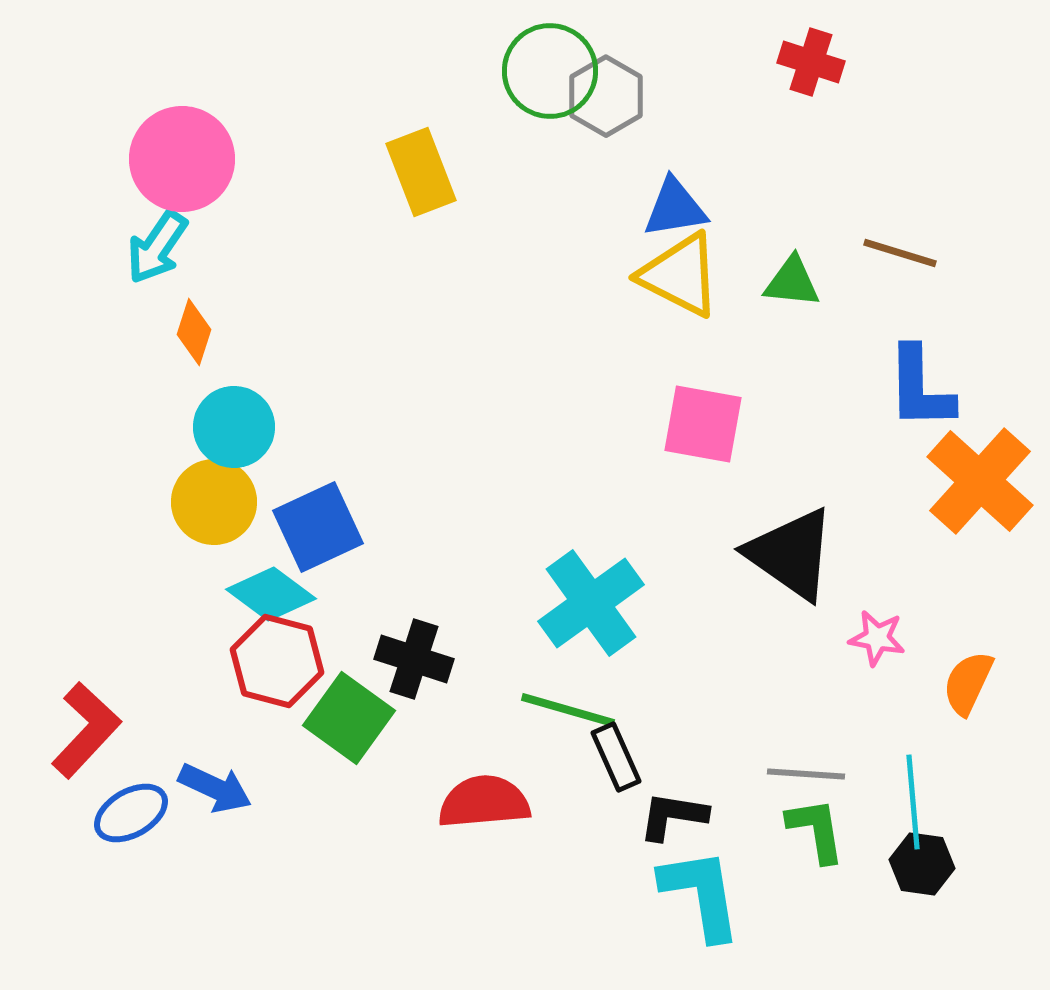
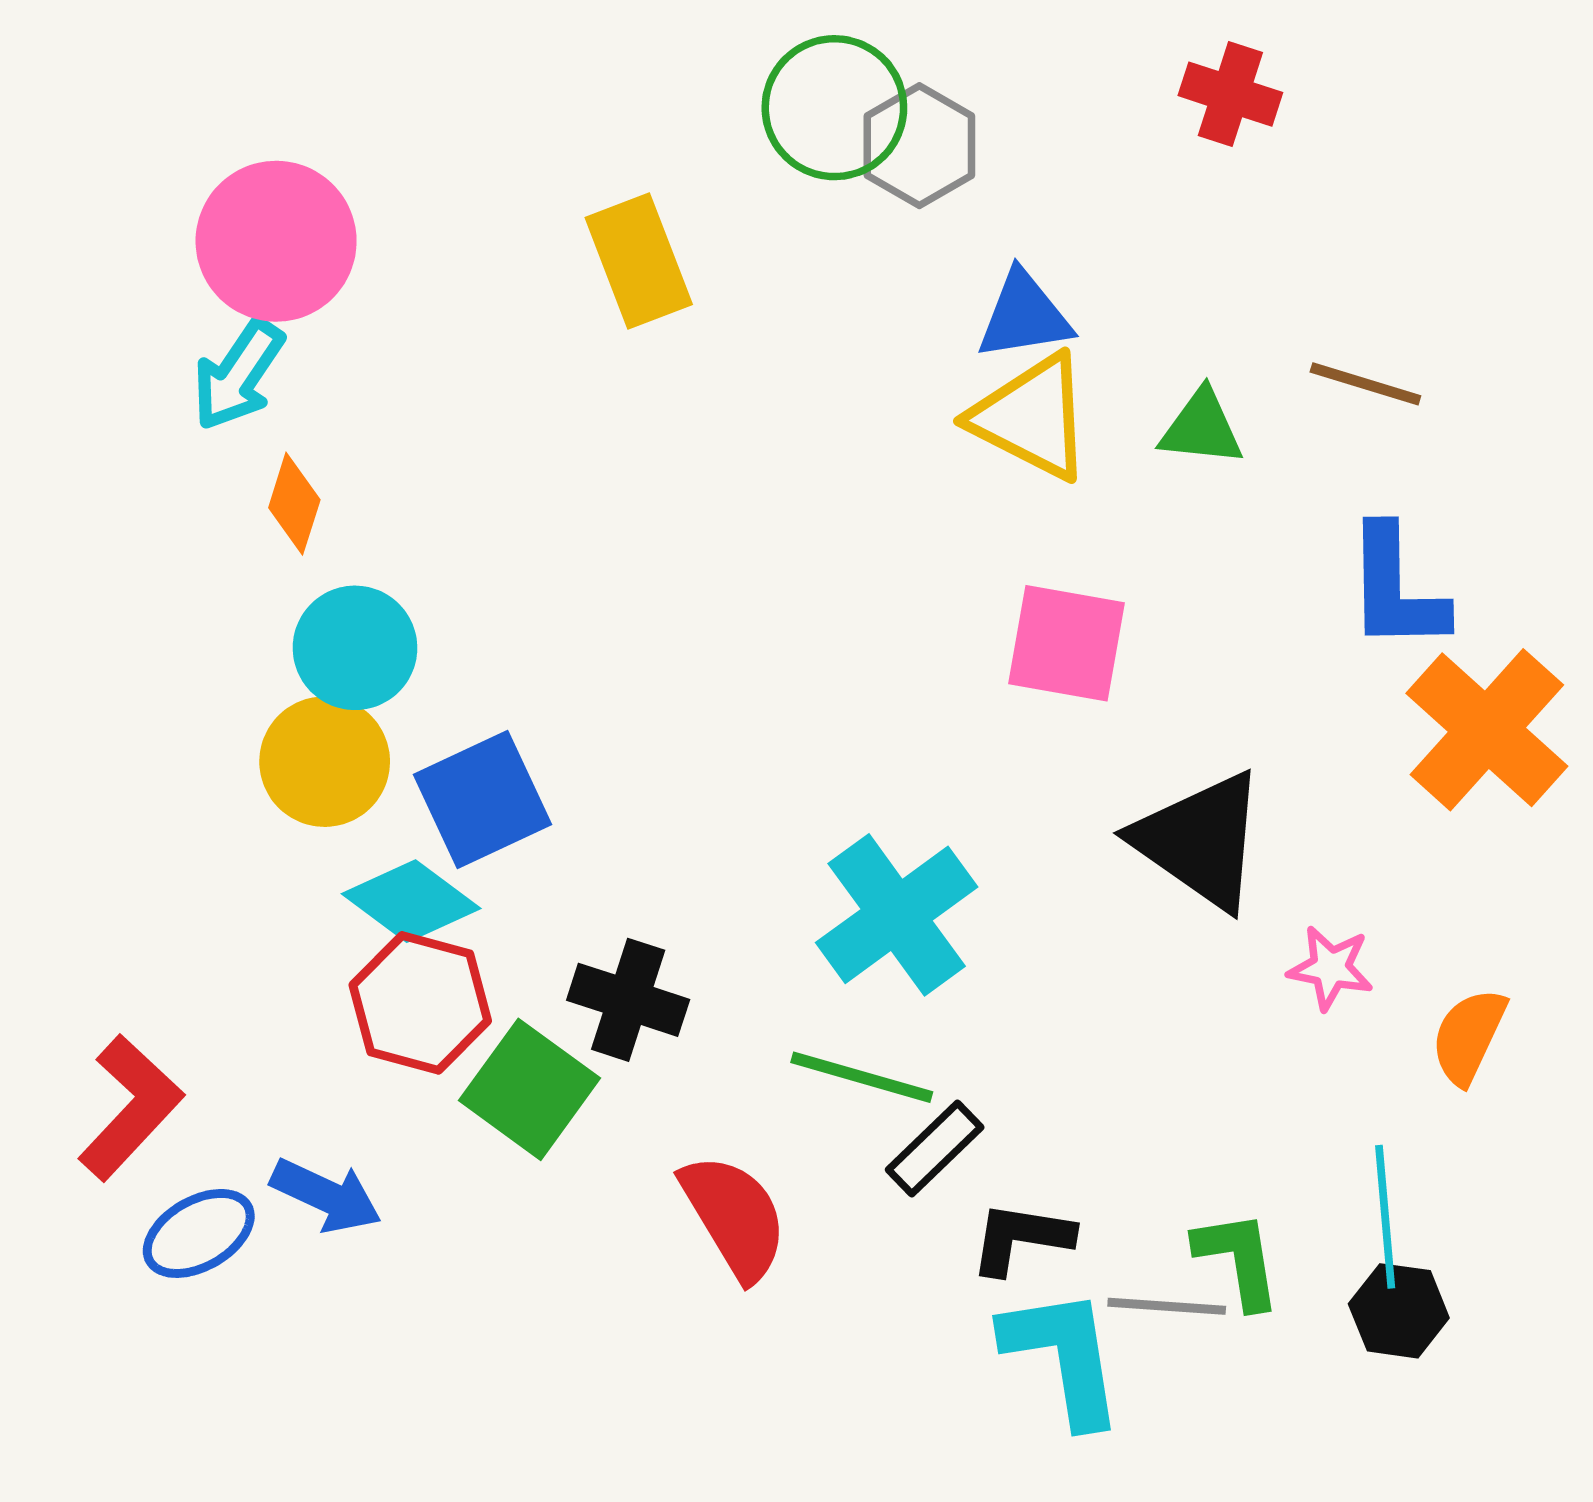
black rectangle: (616, 757) -> (935, 1149), turned 70
gray line: (806, 774) -> (1167, 1306), moved
red semicircle: (484, 802) -> (734, 1217), turned 64

